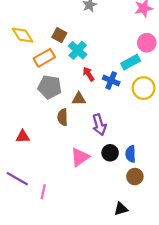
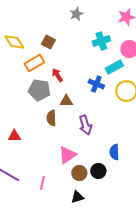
cyan cross: (78, 50) -> (101, 41), moved, turned 30
red arrow: (88, 74) -> (57, 75), moved
black circle: (110, 153) -> (98, 171), moved
brown circle: (135, 177) -> (79, 173), moved
pink line: (43, 192) -> (42, 183), moved
black triangle: (121, 209) -> (77, 197), moved

